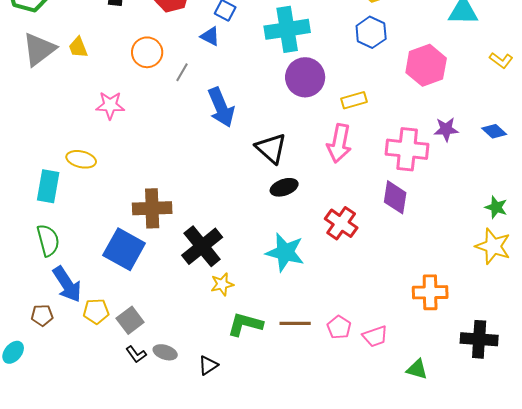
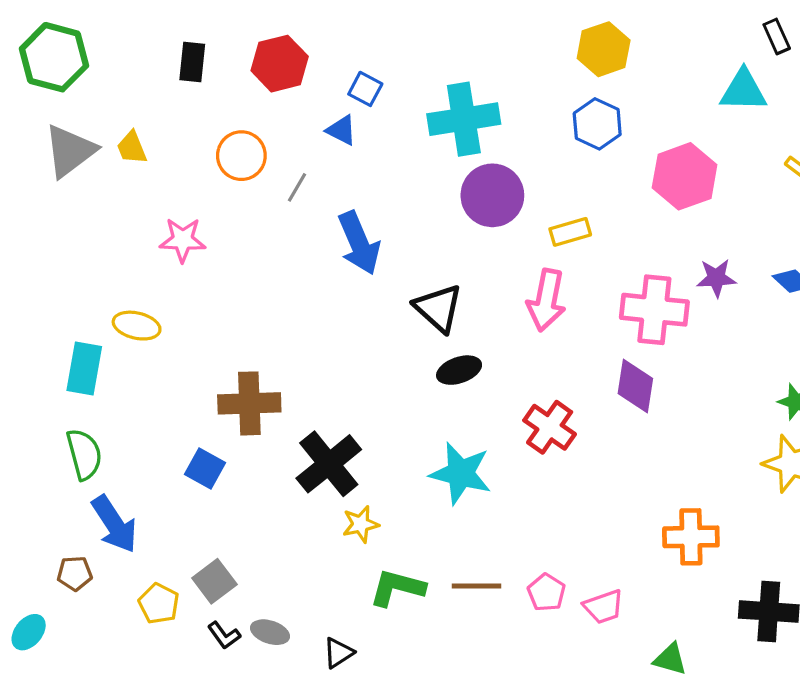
blue square: (124, 249) -> (205, 469), size x0.6
yellow pentagon: (96, 311) -> (159, 604), moved, turned 30

